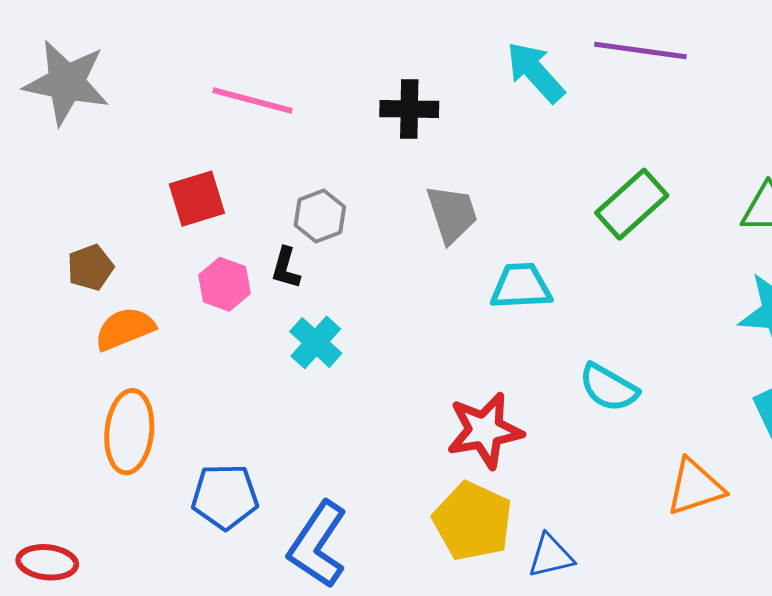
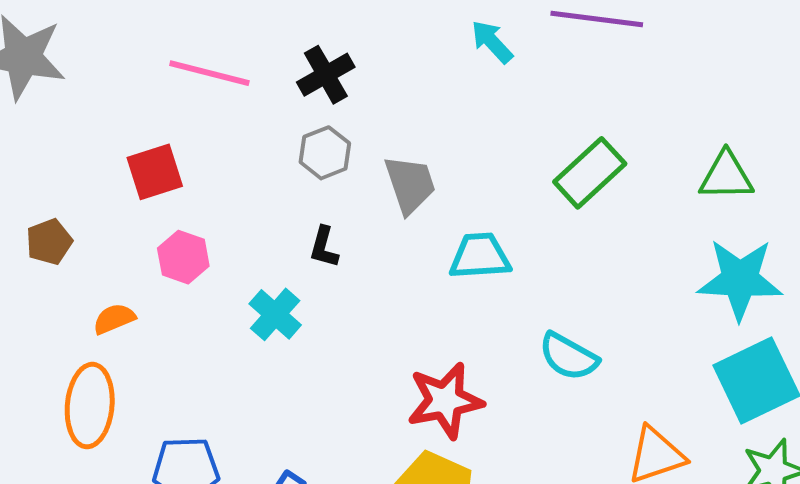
cyan arrow: (535, 72) -> (492, 42), size x0.7
black cross: (409, 109) -> (326, 75), moved, turned -30
gray hexagon: (320, 216) -> (325, 153), moved
black L-shape: (286, 268) -> (324, 247), moved
orange semicircle: (125, 329) -> (114, 319), moved, size x0.7

